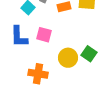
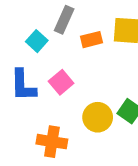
pink square: (44, 35) -> (61, 82), turned 35

